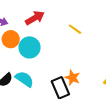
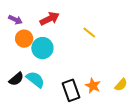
orange star: (72, 78) -> (93, 86), moved

